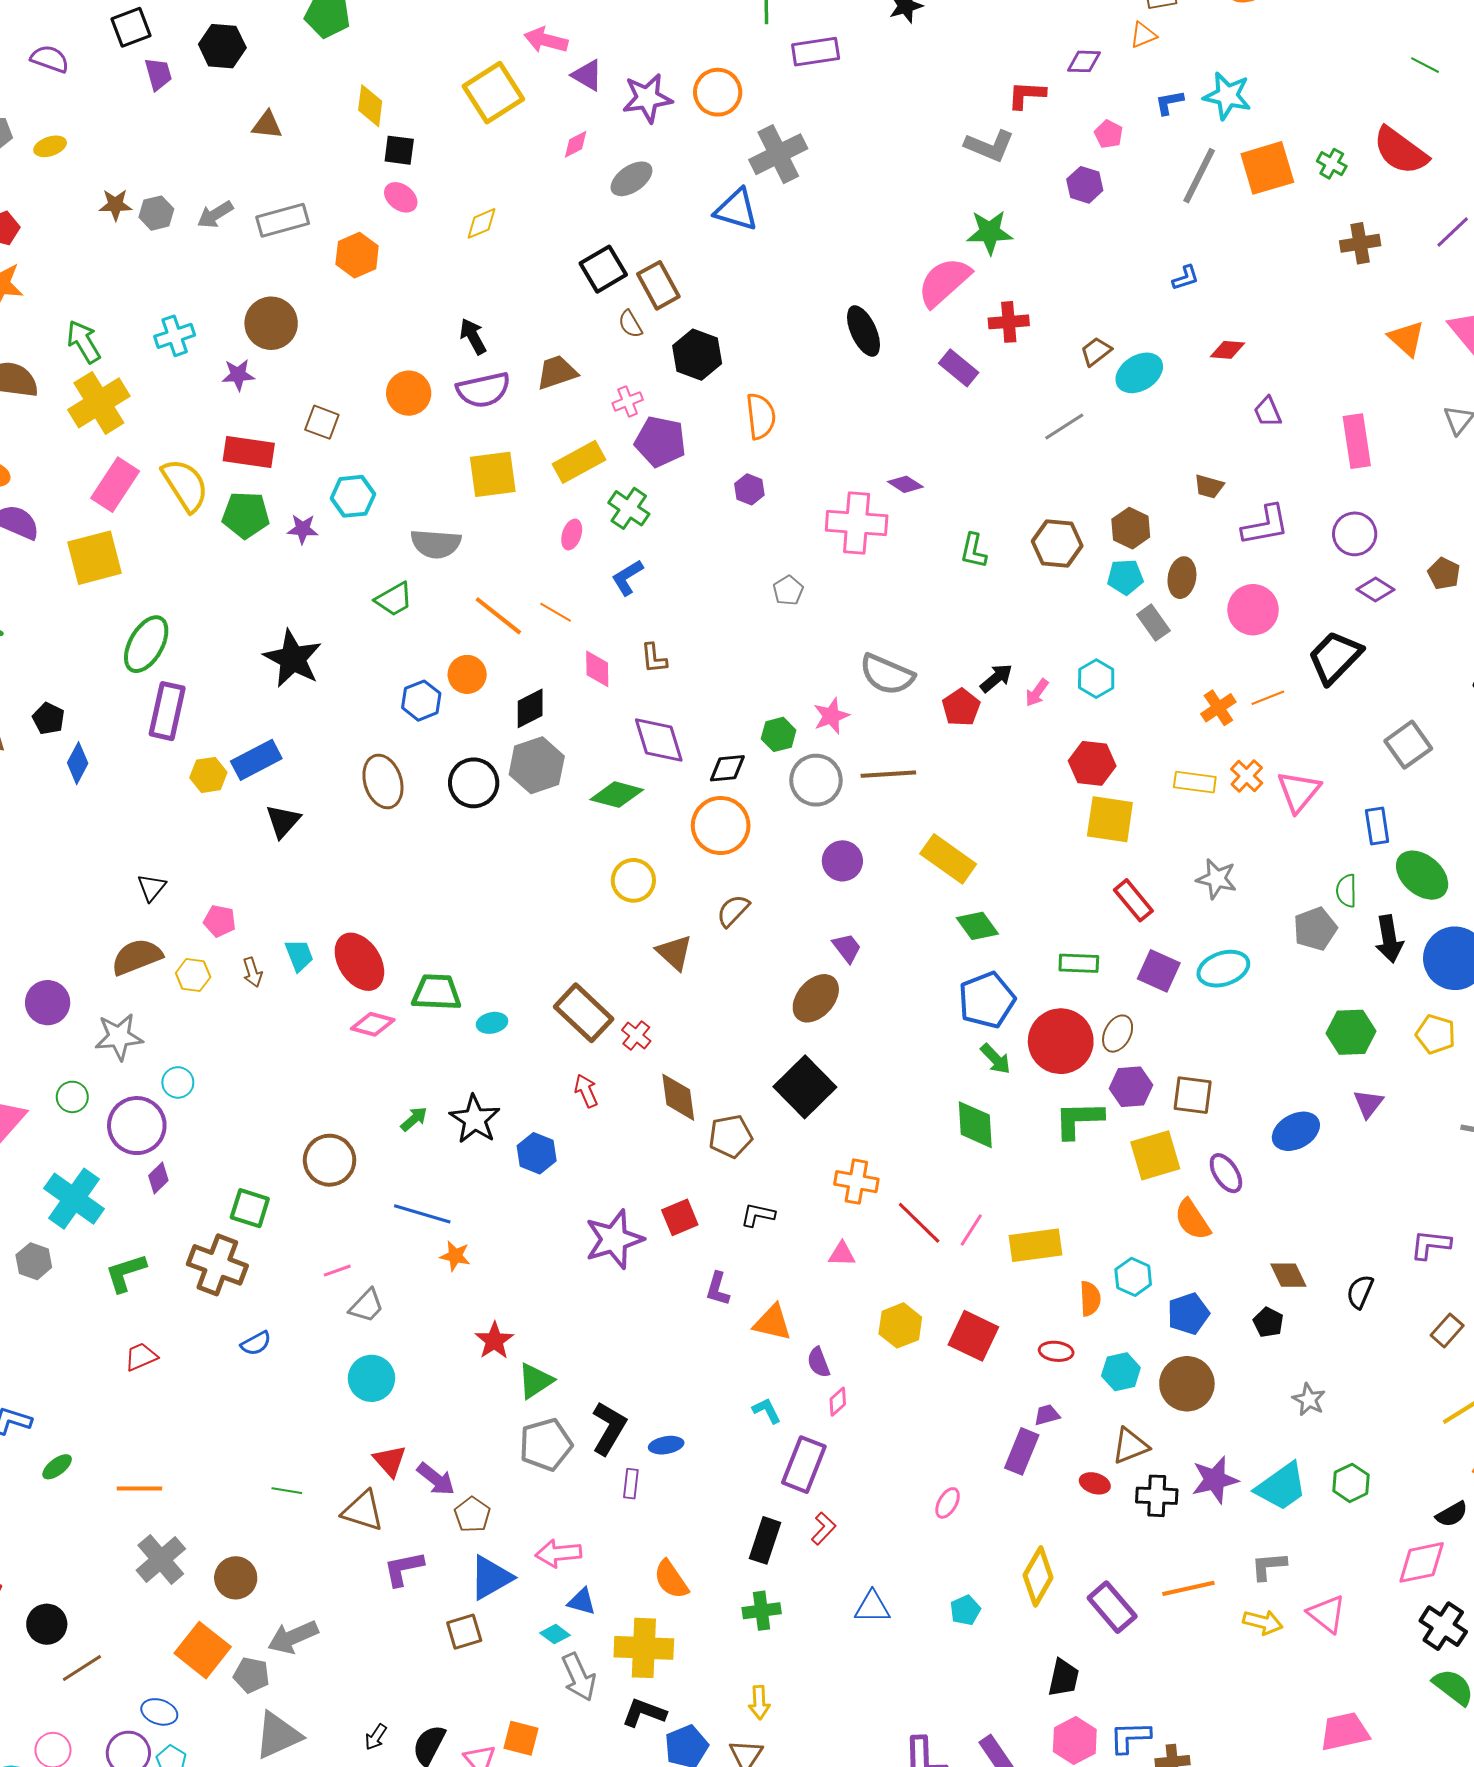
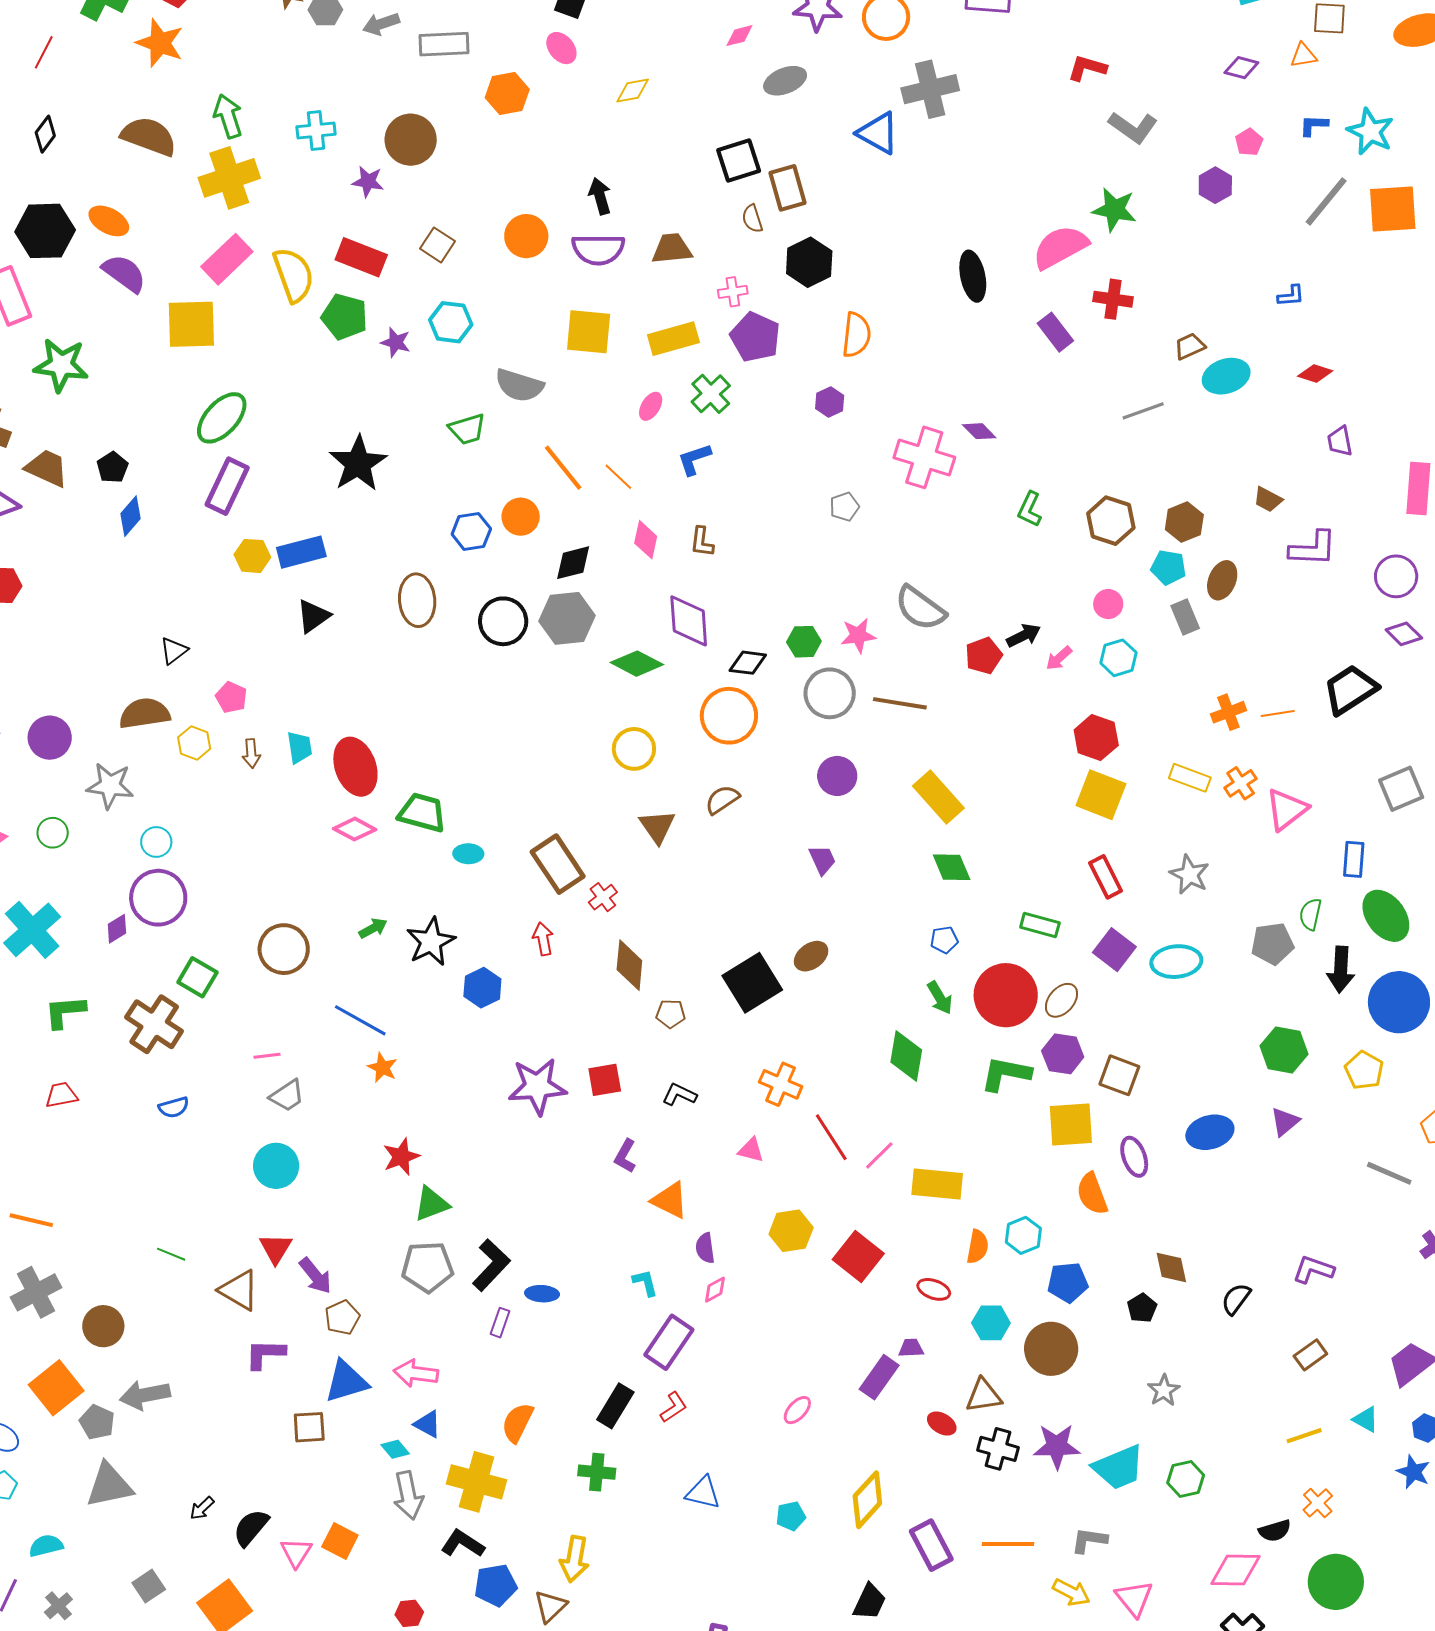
red L-shape: (1027, 95) -> (1087, 68), moved
pink circle: (1253, 610) -> (1108, 604), moved, size x0.6
brown ellipse: (816, 998) -> (811, 956), moved, size x0.7
blue pentagon: (987, 1000) -> (944, 940), size x0.5
purple circle: (137, 1126) -> (158, 898), moved
brown pentagon: (731, 1136) -> (671, 1014), size x0.7
orange semicircle: (671, 1579) -> (517, 1423), turned 48
yellow arrow: (759, 1702) -> (575, 1559), size x1.4

